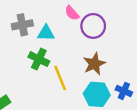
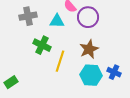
cyan triangle: (46, 33) -> (57, 21), moved
yellow line: (60, 78) -> (60, 61), turned 40

